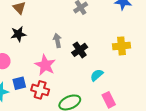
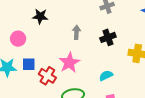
black cross: (80, 50) -> (108, 37), moved
pink star: (45, 65) -> (69, 63), moved

